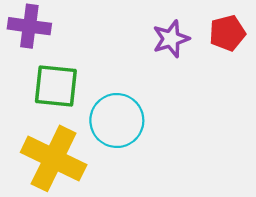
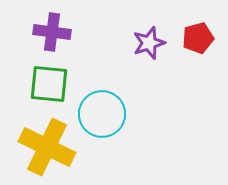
purple cross: (29, 26) -> (52, 32), moved

